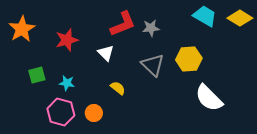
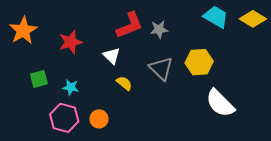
yellow semicircle: (118, 88) -> (124, 83), moved

